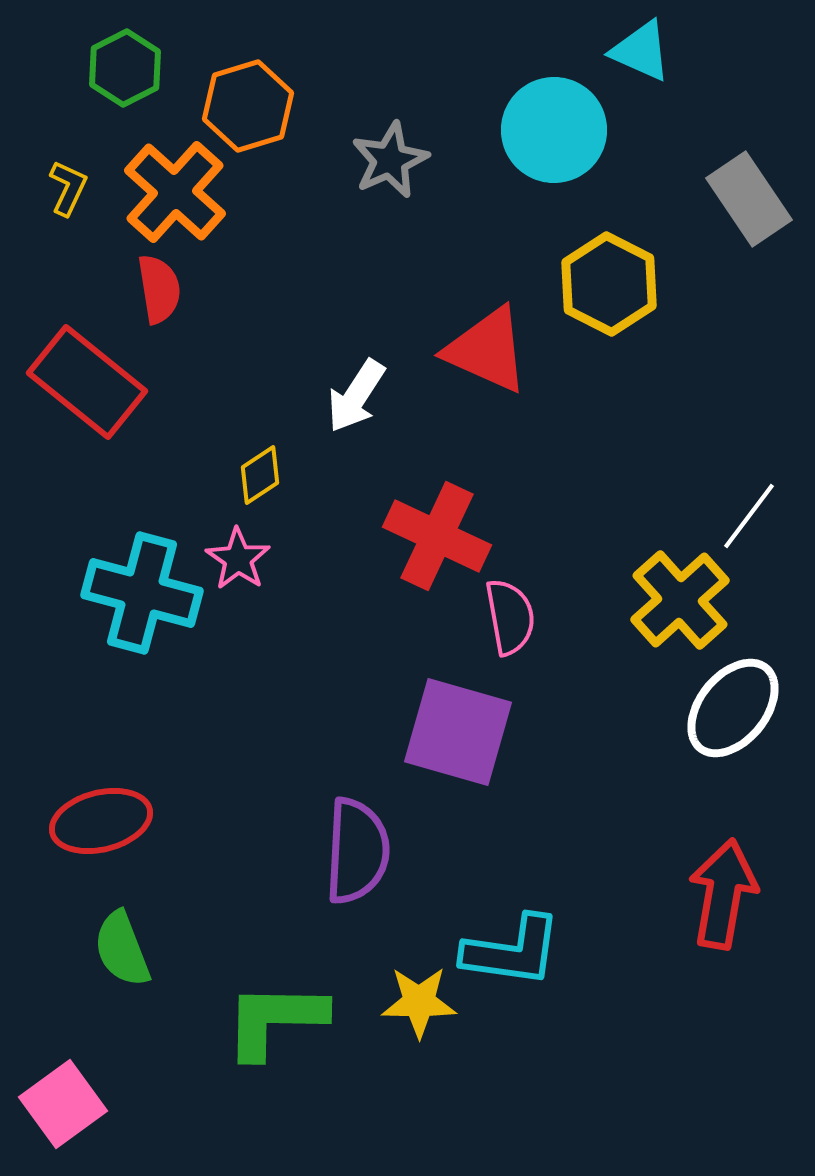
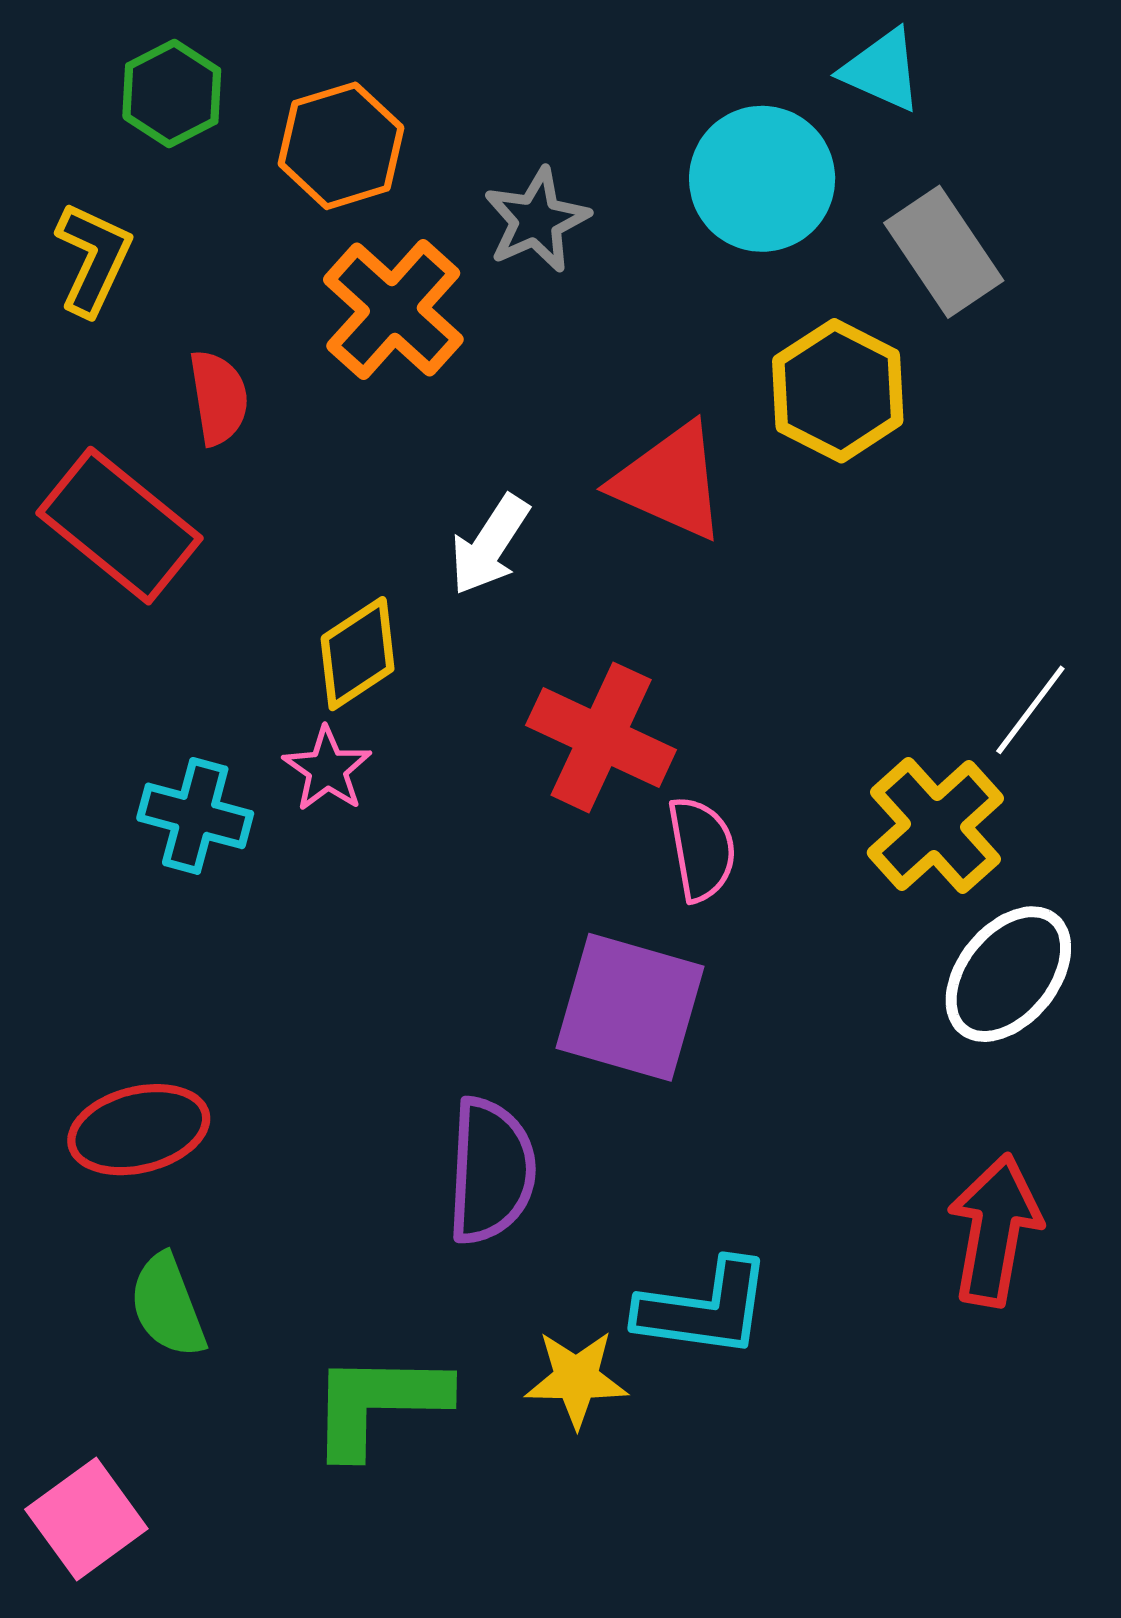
yellow L-shape: (68, 188) -> (93, 259), size x1.5
orange cross: (175, 192) -> (393, 310), moved
gray rectangle: (749, 199) -> (944, 252), moved
yellow diamond: (260, 475) -> (358, 654), size x1.4
cyan cross: (142, 593) -> (195, 816), size x0.7

